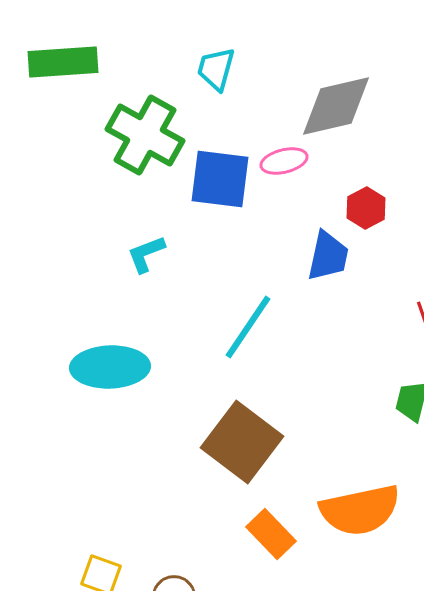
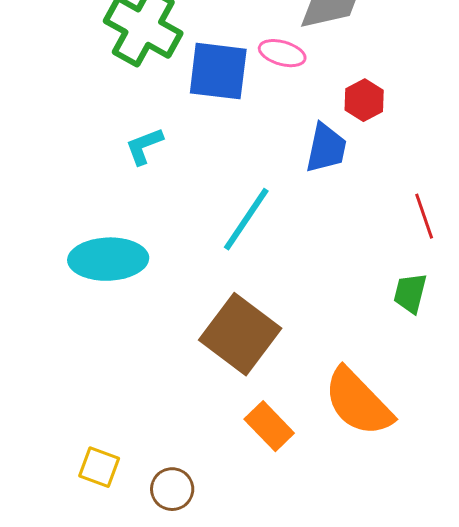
pink ellipse: (284, 161) -> (282, 53), turned 30
orange semicircle: (360, 510) -> (358, 402), turned 58

